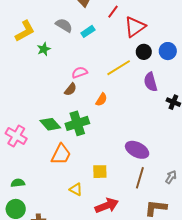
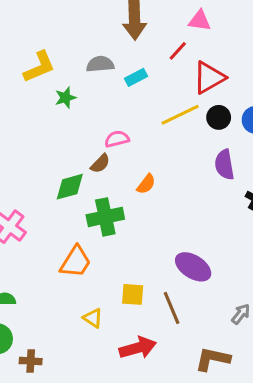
gray semicircle: (64, 25) -> (100, 64), turned -42
yellow line: (119, 68) -> (180, 115), moved
green diamond: (50, 124) -> (70, 187), moved, turned -70
brown line: (140, 178) -> (172, 308), moved, turned -45

